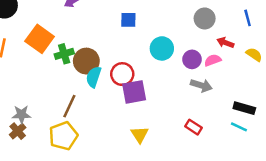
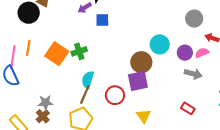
blue square: (128, 20) -> (102, 20), moved
orange square: (40, 39) -> (57, 54), moved
brown circle: (86, 61) -> (141, 62), moved
red circle: (122, 74) -> (115, 95), moved
cyan semicircle: (94, 77) -> (88, 80), moved

